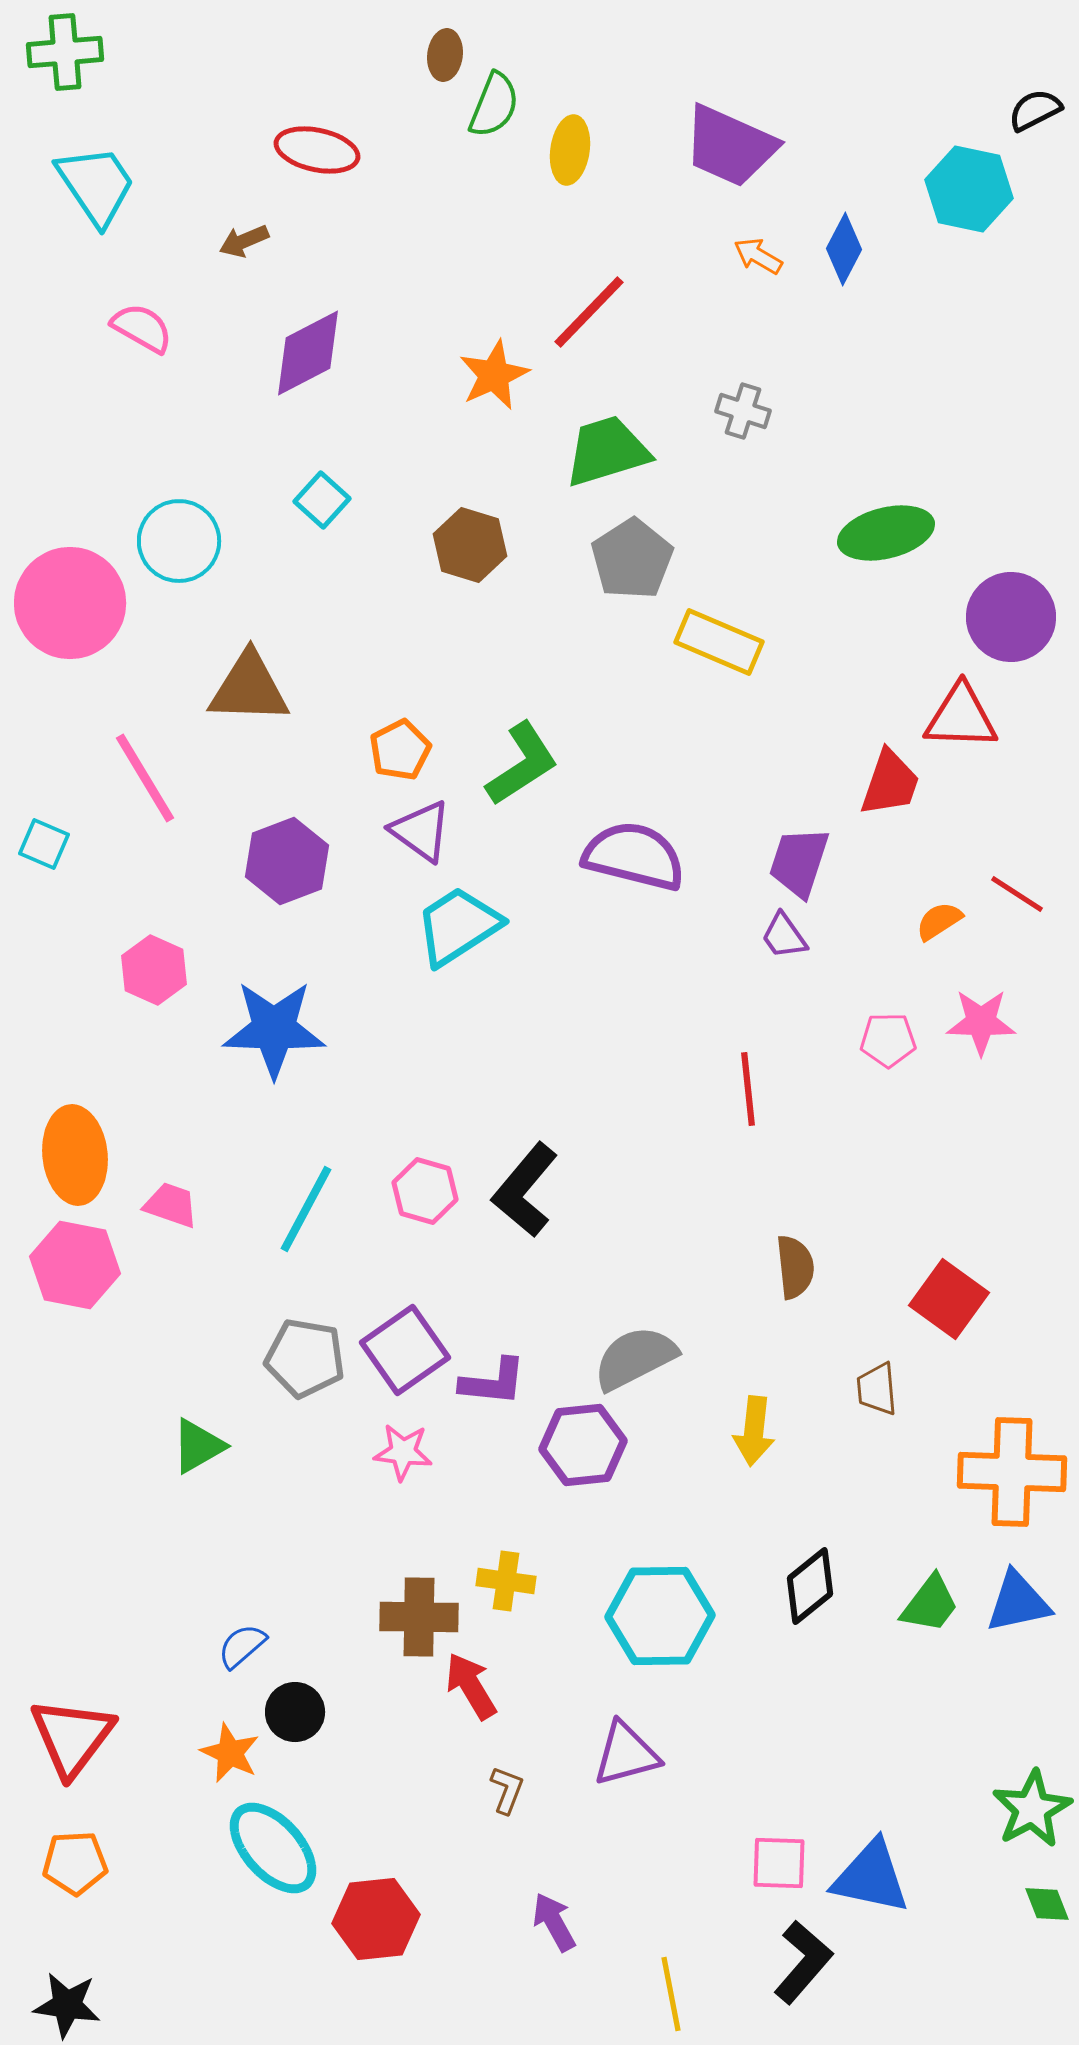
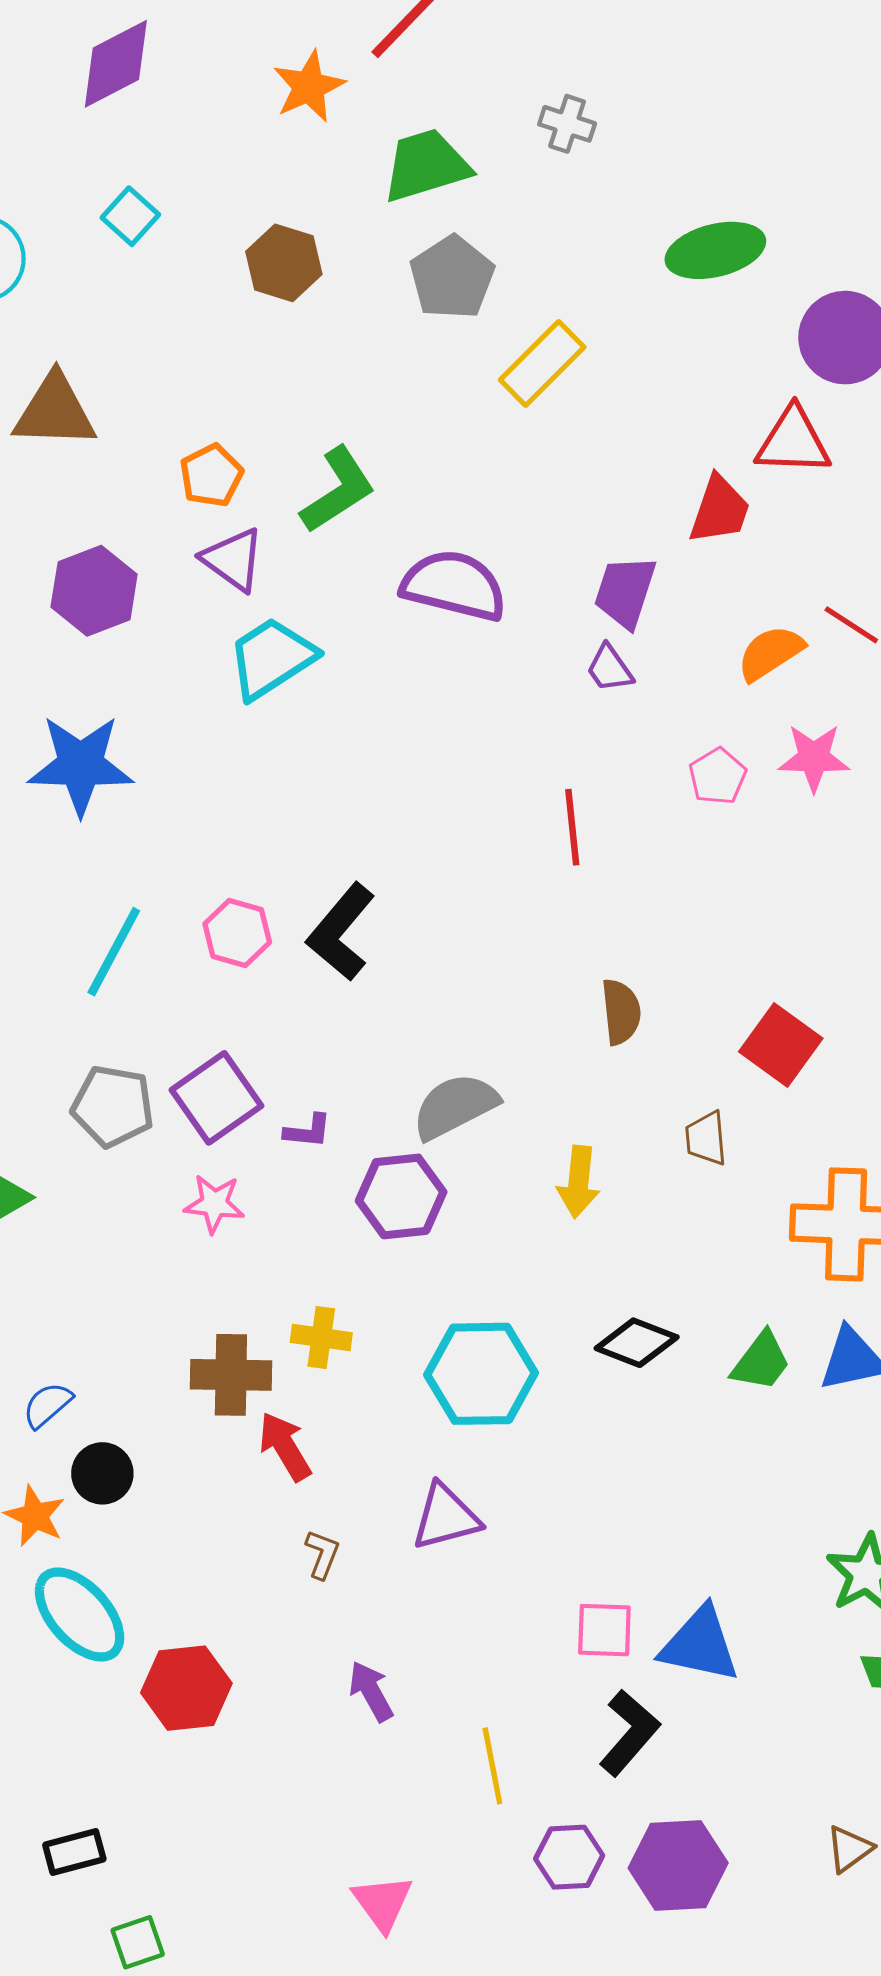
yellow rectangle: (719, 642) -> (542, 363), turned -68
orange semicircle: (939, 921) -> (770, 653), size x1.4
pink pentagon: (888, 1040) -> (717, 776), turned -30
purple L-shape: (493, 1382) -> (308, 1131), size x0.7
black diamond: (810, 1586) -> (637, 1343), turned 60

